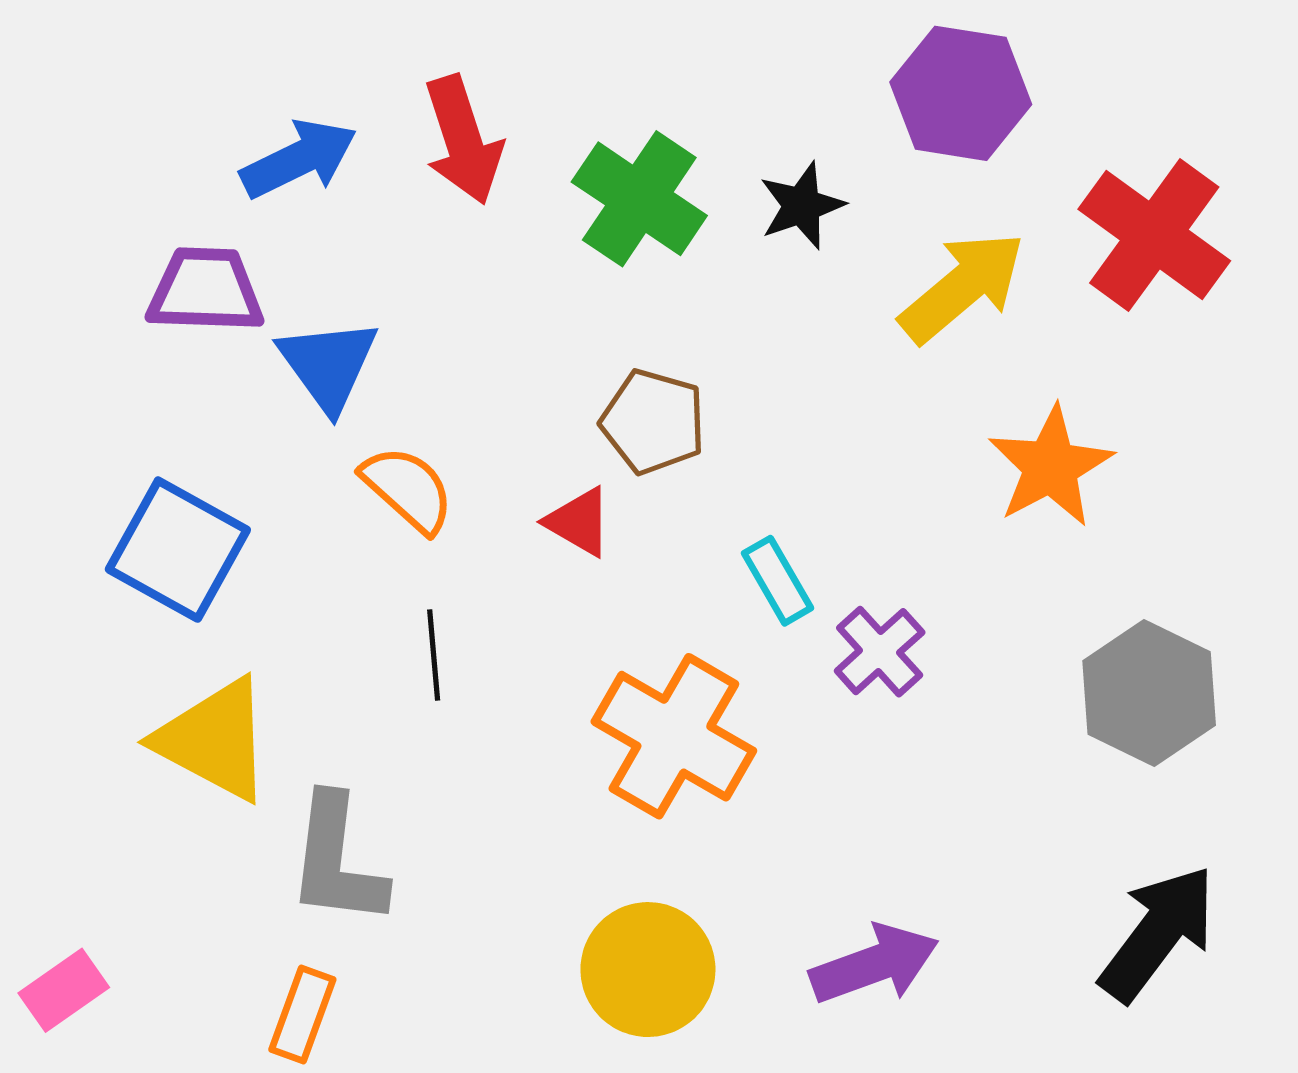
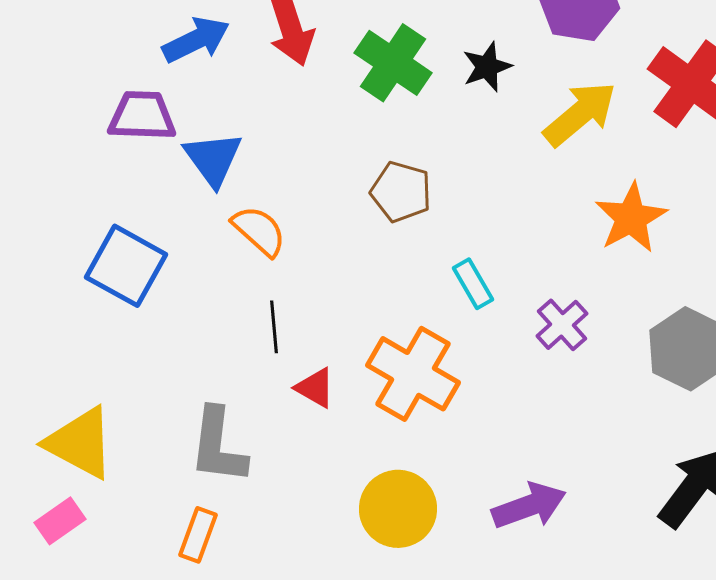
red triangle: (579, 522) -> (315, 388), moved
purple cross: (880, 652) -> (562, 325), moved
yellow triangle: (214, 740) -> (80, 443), moved

